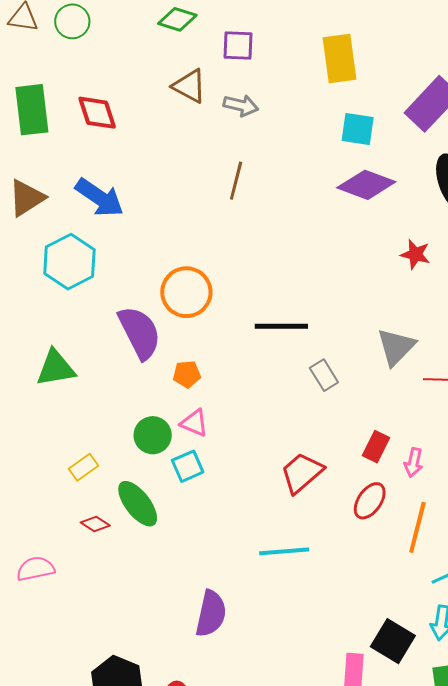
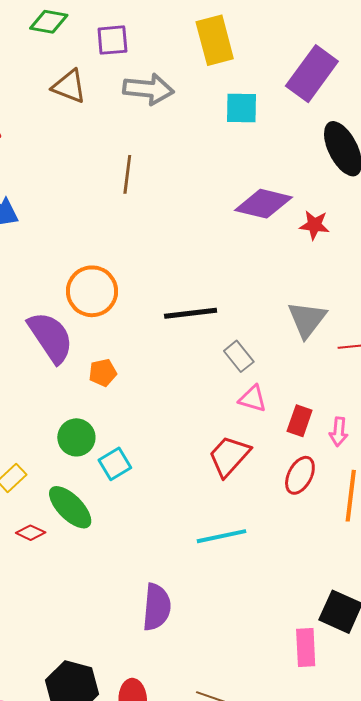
gray arrow: (241, 105) -> (148, 89), moved, size x1.4
purple diamond: (366, 185) -> (264, 204), moved
pink triangle: (194, 423) -> (253, 399), moved

